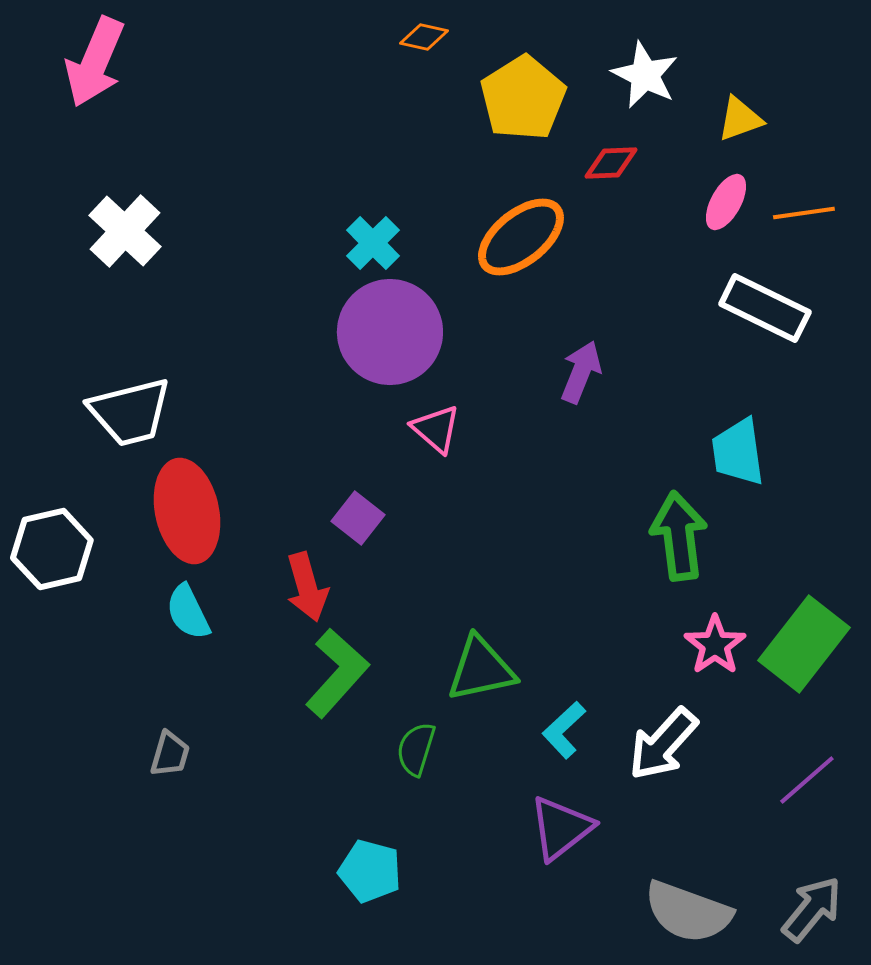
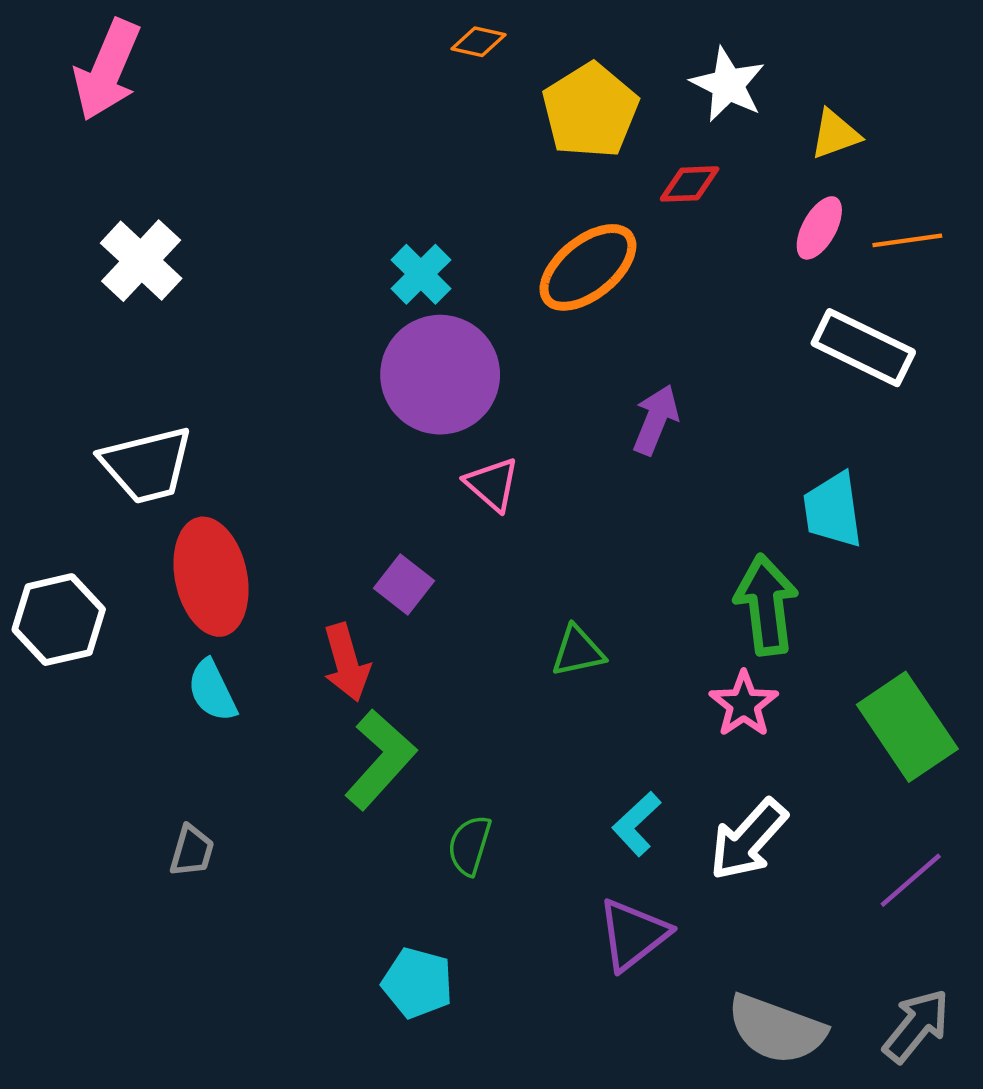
green rectangle: (804, 644) -> (907, 727), turned -72
pink star: (715, 645) -> (744, 704), moved
green triangle: (481, 669) -> (578, 651), moved, size x0.7

